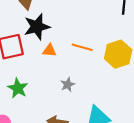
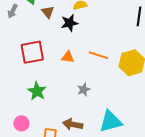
black star: (37, 27) -> (70, 23), moved, size x0.7

